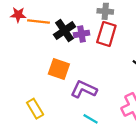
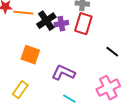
orange square: (59, 69) -> (30, 55), moved
yellow rectangle: (35, 109) -> (20, 90), turned 66

